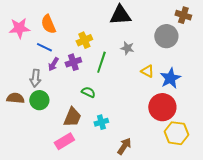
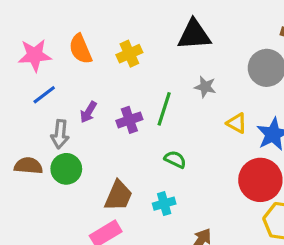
yellow cross: (84, 40) -> (129, 54), moved
blue line: (44, 47) -> (44, 95), moved, turned -63
purple cross: (73, 62) -> (129, 120), moved
green semicircle: (88, 92) -> (175, 159), moved

